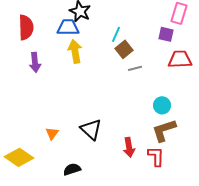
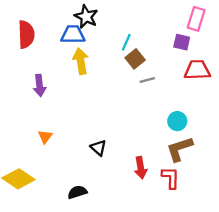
purple arrow: (35, 62) -> (40, 86), moved
black triangle: (91, 129) -> (98, 148), size x0.7
orange triangle: (52, 133) -> (45, 137), moved

